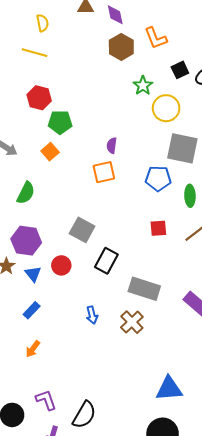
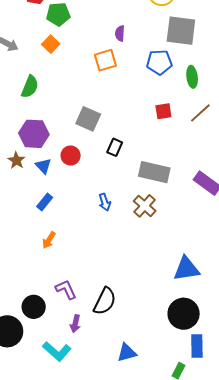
purple semicircle: (112, 145) -> (120, 33), moved
black rectangle: (106, 261) -> (115, 147), size x0.7

